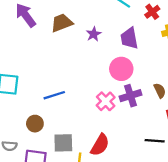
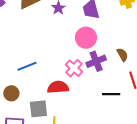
black line: (155, 141) -> (111, 94), moved
red semicircle: (100, 145) -> (58, 87), moved, turned -120

